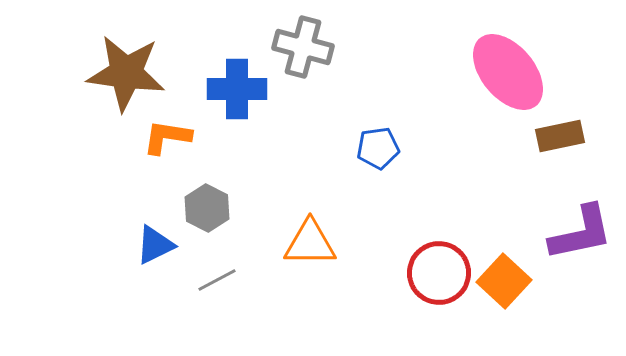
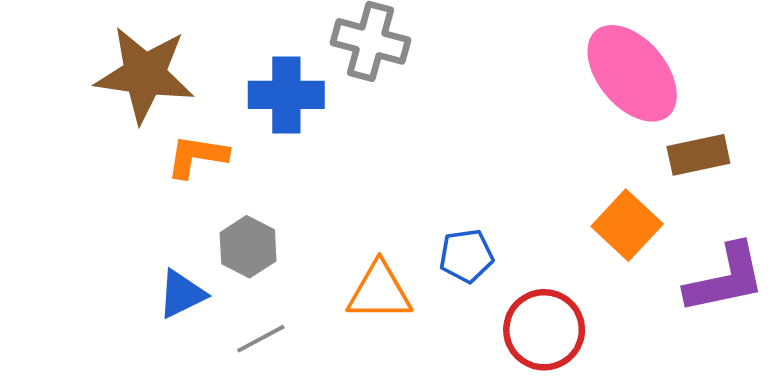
blue pentagon: (378, 148) -> (466, 256), moved
orange square: (504, 281) -> (627, 225), moved

